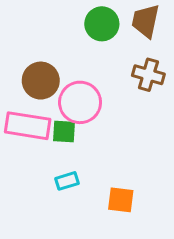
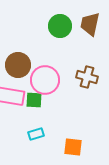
brown cross: (148, 75) -> (87, 77), moved

